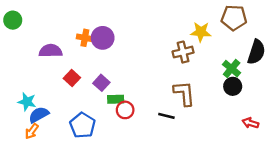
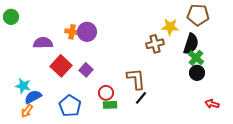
black semicircle: (256, 52) -> (191, 44), moved
red square: (72, 78) -> (61, 66), size x1.5
brown L-shape: (184, 93) -> (136, 79), moved
green rectangle: (116, 99) -> (110, 105), moved
black line: (166, 116) -> (141, 98), turned -64

